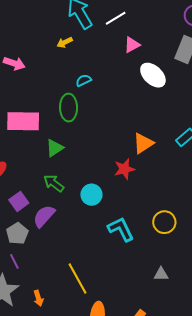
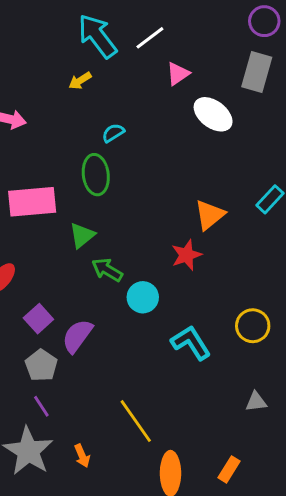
green arrow: (54, 183) -> (107, 270), moved

